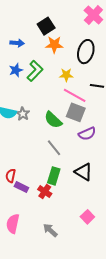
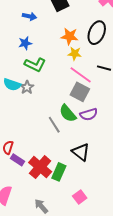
orange star: (54, 45) -> (70, 36), moved
green L-shape: (35, 71) -> (35, 65), moved, turned 65
green semicircle: (53, 120) -> (68, 113), moved
green rectangle: (54, 176) -> (59, 172), moved
red cross: (45, 192) -> (40, 167), size x1.6

